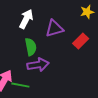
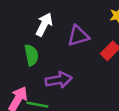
green semicircle: (31, 47) -> (31, 55), moved

